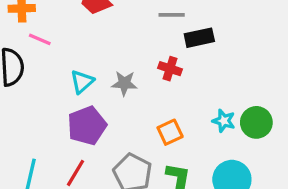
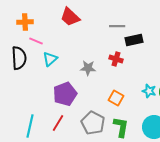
cyan triangle: (82, 82) -> (50, 59), moved
orange square: (170, 132) -> (116, 98), turned -35

